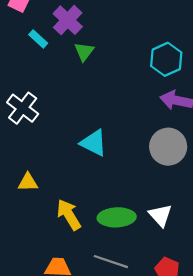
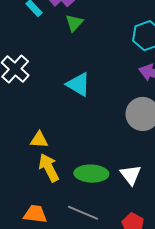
cyan triangle: (94, 143) -> (78, 84), moved
yellow triangle: (28, 182) -> (39, 140), moved

